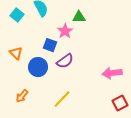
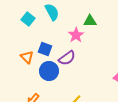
blue square: (50, 45) -> (45, 49), moved
purple semicircle: (65, 61) -> (67, 58), moved

